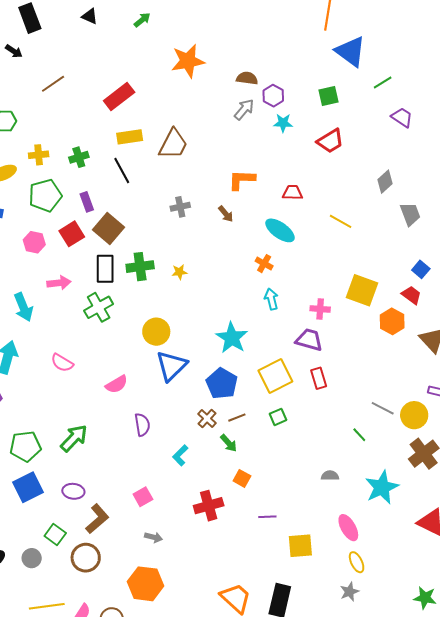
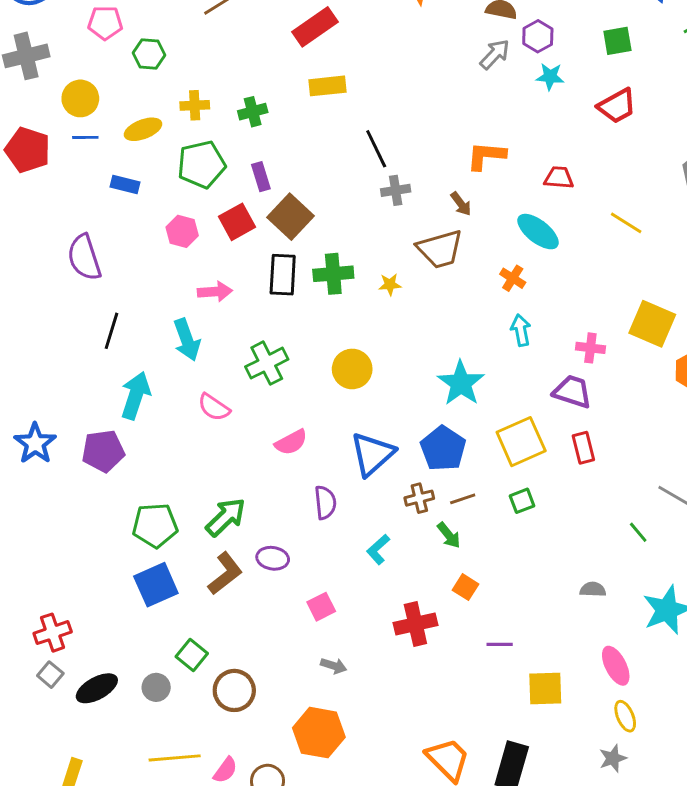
brown trapezoid: (173, 144) -> (440, 249), moved, turned 44
black line: (122, 171) -> (376, 149), moved
cyan arrow: (23, 307) -> (187, 340), moved
green cross: (99, 307) -> (267, 363), moved
blue triangle: (171, 366) -> (372, 454), moved
brown cross: (207, 419) -> (419, 498), turned 30
purple ellipse: (73, 491) -> (273, 558), moved
brown L-shape: (97, 519) -> (225, 573), moved

